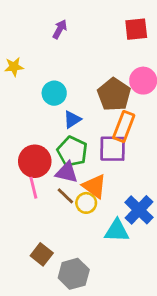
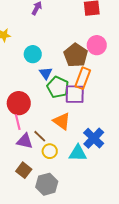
blue triangle: (72, 120) -> (46, 73), turned -32
green pentagon: (72, 152) -> (58, 87), moved
purple triangle: (67, 172) -> (25, 141), moved
brown line: (65, 196) -> (40, 136), moved
yellow circle: (86, 203) -> (50, 151), moved

